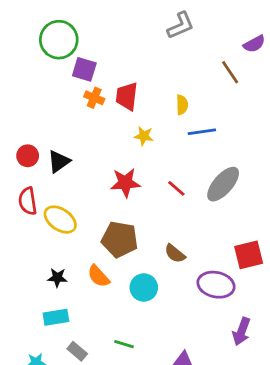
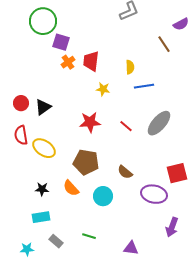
orange cross: (94, 98) -> (68, 62), turned 32

